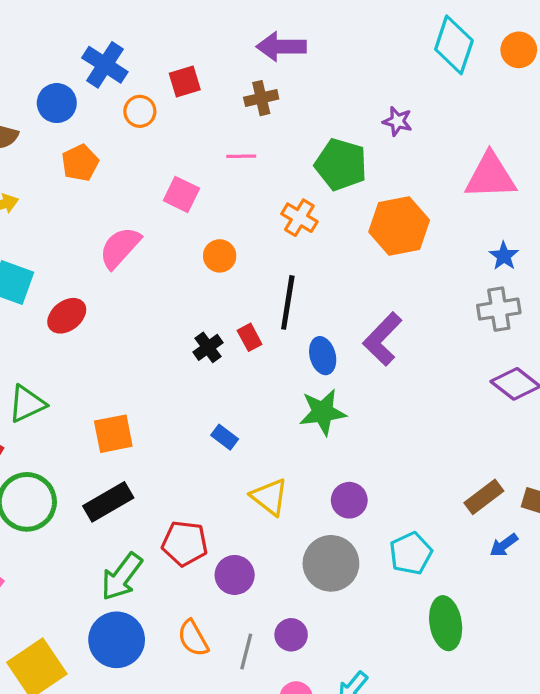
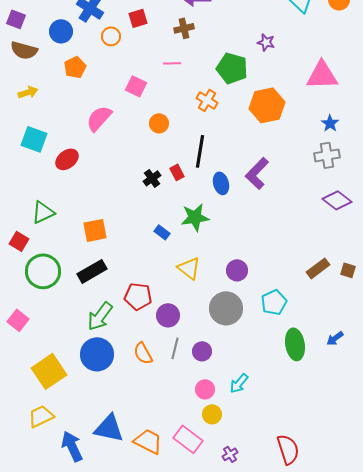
green star: (323, 412) -> (195, 217), moved
blue arrow: (504, 545) -> (335, 338), moved
gray line: (246, 651) -> (175, 348), moved

